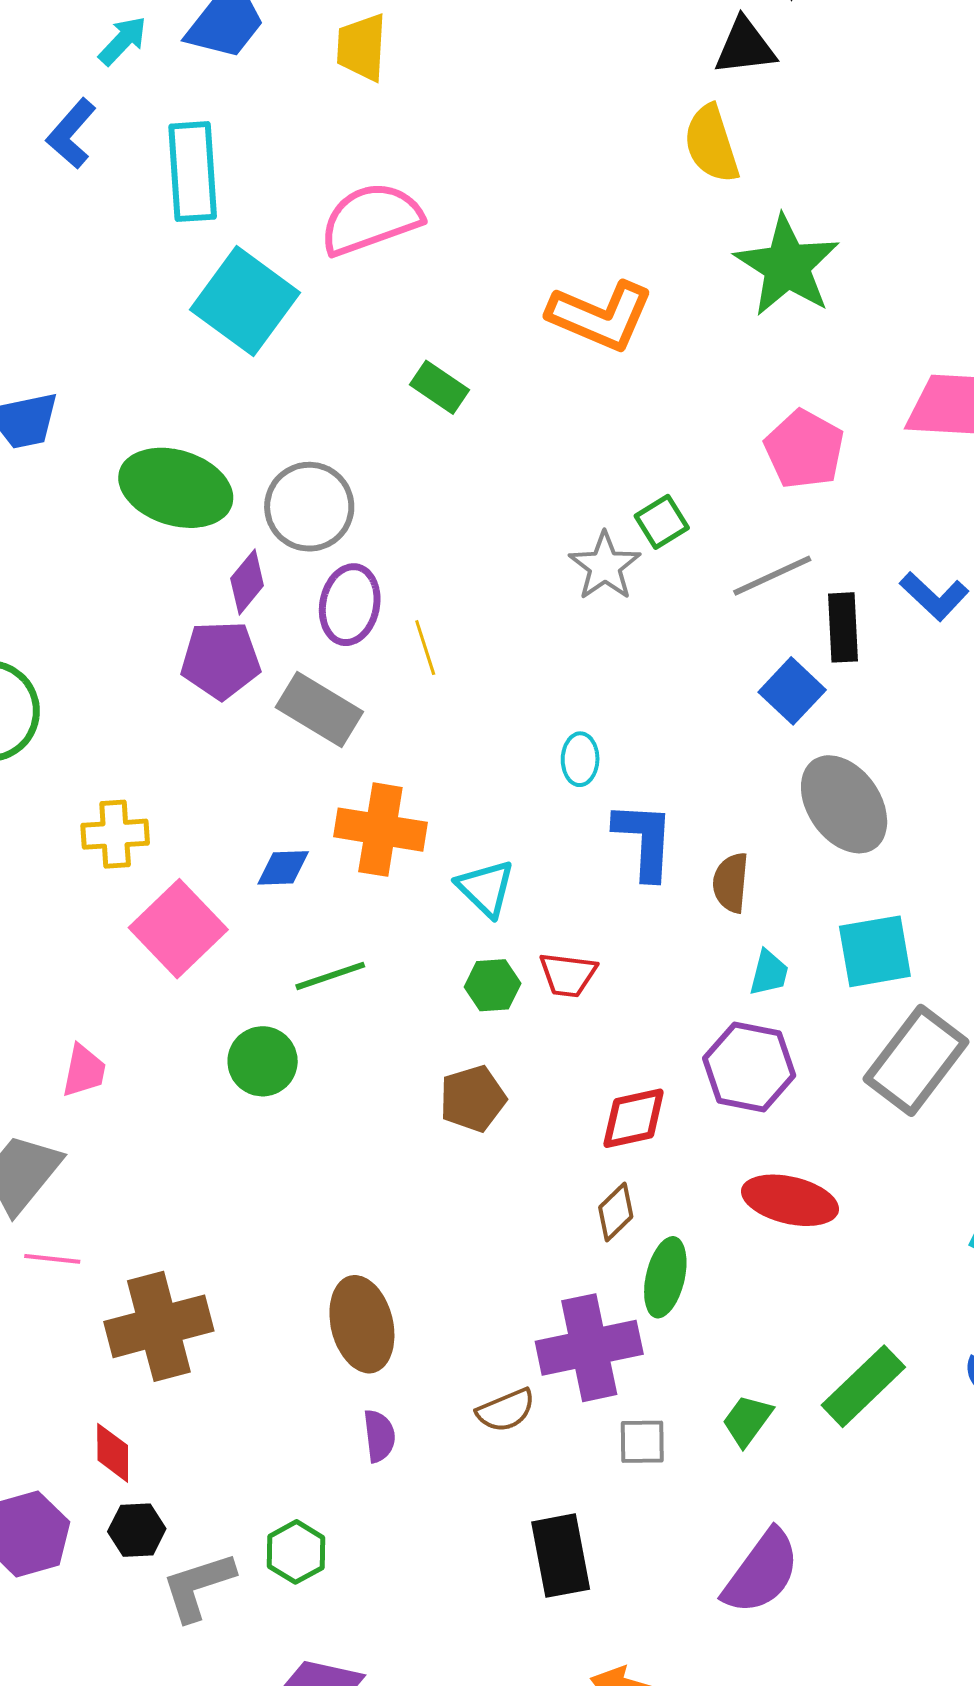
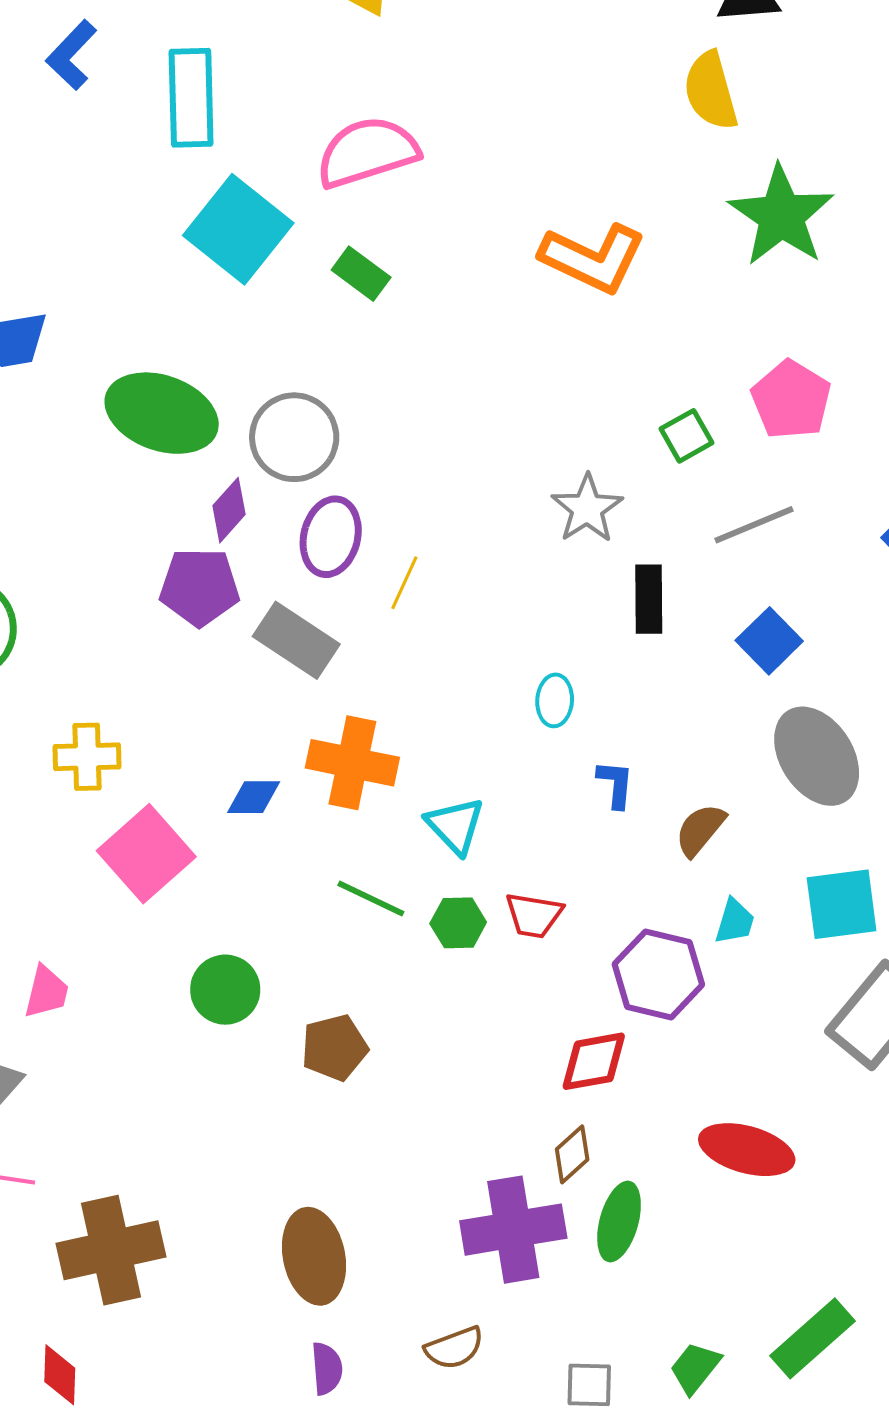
green rectangle: (439, 387) -> (361, 274), moved
green square: (662, 522) -> (687, 436), moved
black rectangle: (843, 627) -> (649, 599), moved
yellow line: (425, 648) -> (404, 583), turned 40
blue L-shape: (644, 840) -> (615, 784), size x0.6
brown semicircle: (731, 883) -> (700, 830), turned 32
green line: (330, 976) -> (371, 899), moved, turned 42
purple hexagon: (749, 1067) -> (658, 974), moved
brown pentagon: (473, 1099) -> (335, 1048), moved
purple cross: (589, 1348) -> (513, 1230), moved

